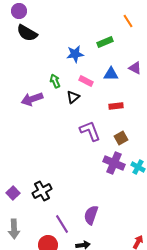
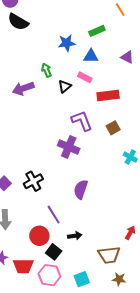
blue triangle: (111, 74) -> (91, 56), moved
pink rectangle: (86, 81) -> (85, 77), moved
red rectangle: (116, 106) -> (108, 95), size x1.5
purple cross: (114, 163) -> (69, 147), moved
purple semicircle: (91, 215) -> (81, 189), moved

